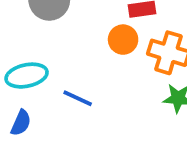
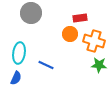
cyan ellipse: (27, 76) -> (19, 53), turned -70

